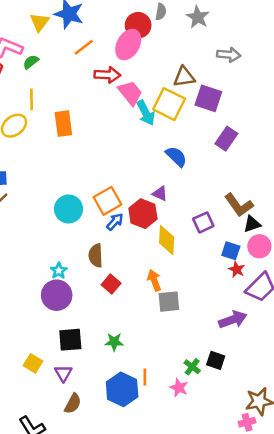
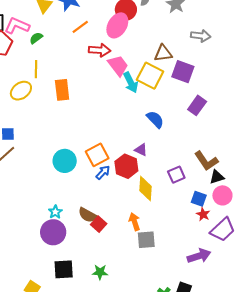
brown semicircle: (96, 256) -> (88, 215), moved, turned -60

